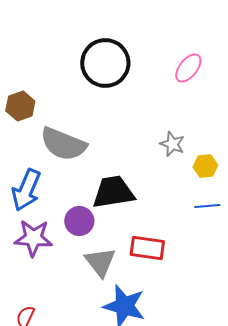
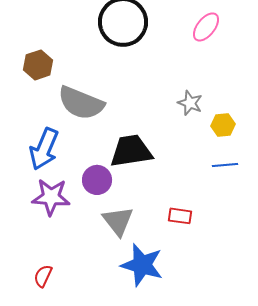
red rectangle: (147, 248) -> (180, 216), moved, size x0.7

